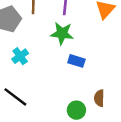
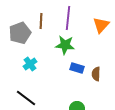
brown semicircle: (99, 98) -> (96, 74), moved

